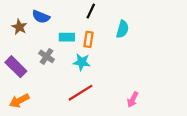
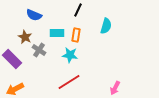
brown star: (19, 27) -> (25, 37), moved

